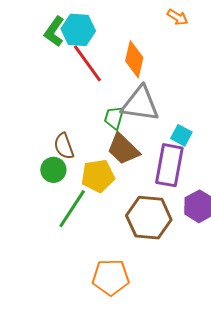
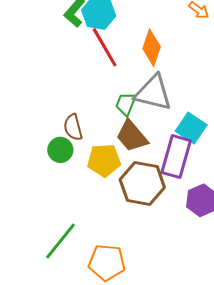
cyan square: (181, 135) -> (191, 128), size x1.4
green line: (72, 209) -> (60, 241), moved
brown hexagon: (149, 218) -> (142, 183), moved

